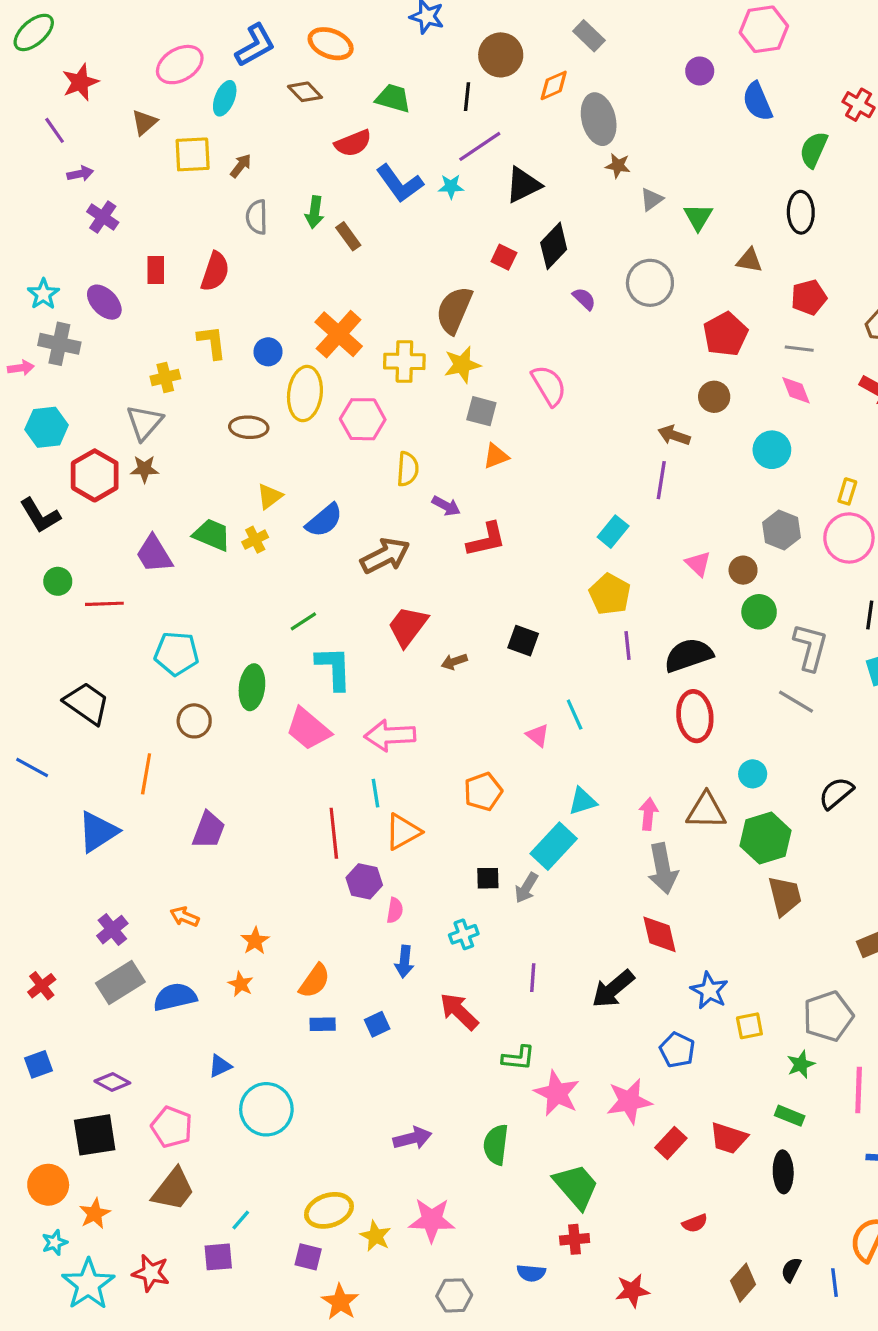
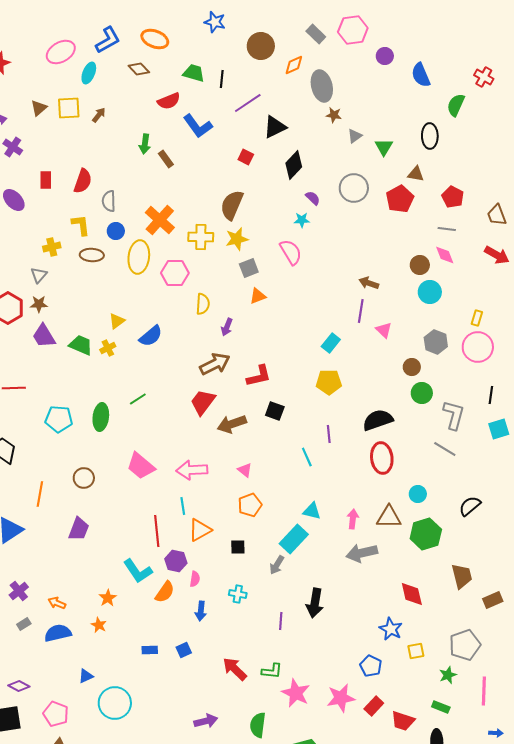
pink hexagon: (764, 29) -> (353, 30), moved
black line: (467, 97) -> (222, 79), moved
brown triangle: (144, 122) -> (39, 108), moved
cyan star: (451, 187) -> (302, 220), moved
black ellipse: (801, 212) -> (430, 136), moved
gray semicircle: (257, 217) -> (109, 201), moved
red square: (504, 257) -> (246, 157), moved
red pentagon: (809, 297) -> (453, 197), turned -30
red pentagon: (725, 334) -> (400, 199), moved
brown circle: (714, 397) -> (420, 265), moved
gray square: (481, 411) -> (249, 268), turned -36
gray triangle: (144, 422) -> (39, 275), size x0.7
brown ellipse: (249, 427) -> (92, 255), moved
purple arrow: (446, 506) -> (227, 327), turned 84
red L-shape: (486, 540) -> (259, 376), moved
purple trapezoid: (154, 554) -> (44, 336), moved
brown arrow: (385, 556) -> (215, 364), moved
pink triangle: (698, 564) -> (384, 330), moved
yellow pentagon: (610, 594) -> (329, 382), turned -30
purple line: (627, 646) -> (329, 434), moved
brown arrow: (454, 662) -> (232, 424), size x1.8
cyan L-shape: (334, 668) -> (138, 571), moved, turned 148
green ellipse: (252, 687) -> (101, 417), moved
brown circle: (194, 721) -> (84, 478), moved
pink triangle: (538, 735) -> (245, 470), moved
cyan triangle: (583, 801) -> (312, 511), turned 30
gray arrow: (663, 869) -> (362, 553), turned 88
black square: (488, 878) -> (238, 547), moved
brown trapezoid: (785, 896) -> (462, 576), moved
orange arrow: (185, 917) -> (57, 603), moved
cyan cross: (464, 934) -> (238, 594), turned 30
red diamond: (660, 934) -> (412, 594), moved
orange semicircle: (315, 981) -> (165, 592), moved
gray rectangle: (120, 983) -> (24, 624), size x0.5
black arrow: (613, 989) -> (315, 603), moved, turned -40
red arrow: (459, 1011) -> (235, 669), moved
red rectangle: (671, 1143) -> (374, 706), moved

